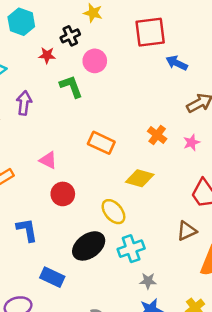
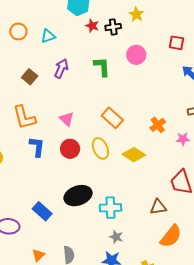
red square: (150, 32) -> (177, 43), size x0.6
red star: (47, 55) -> (92, 26), moved
pink circle: (95, 61) -> (136, 55), moved
yellow ellipse: (113, 212) -> (100, 148), moved
blue L-shape: (27, 230) -> (37, 147), moved

